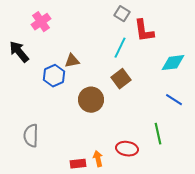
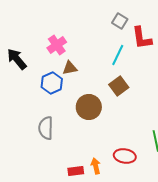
pink cross: (41, 22) -> (57, 45), moved
gray semicircle: (31, 136) -> (46, 128), moved

